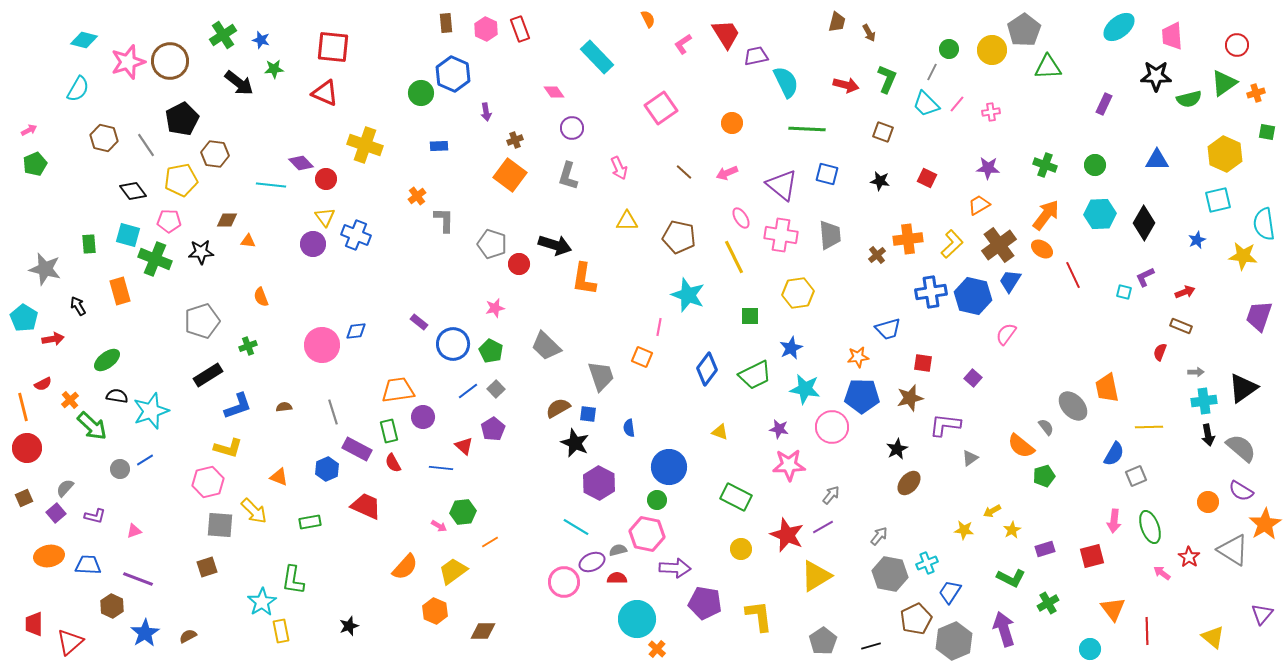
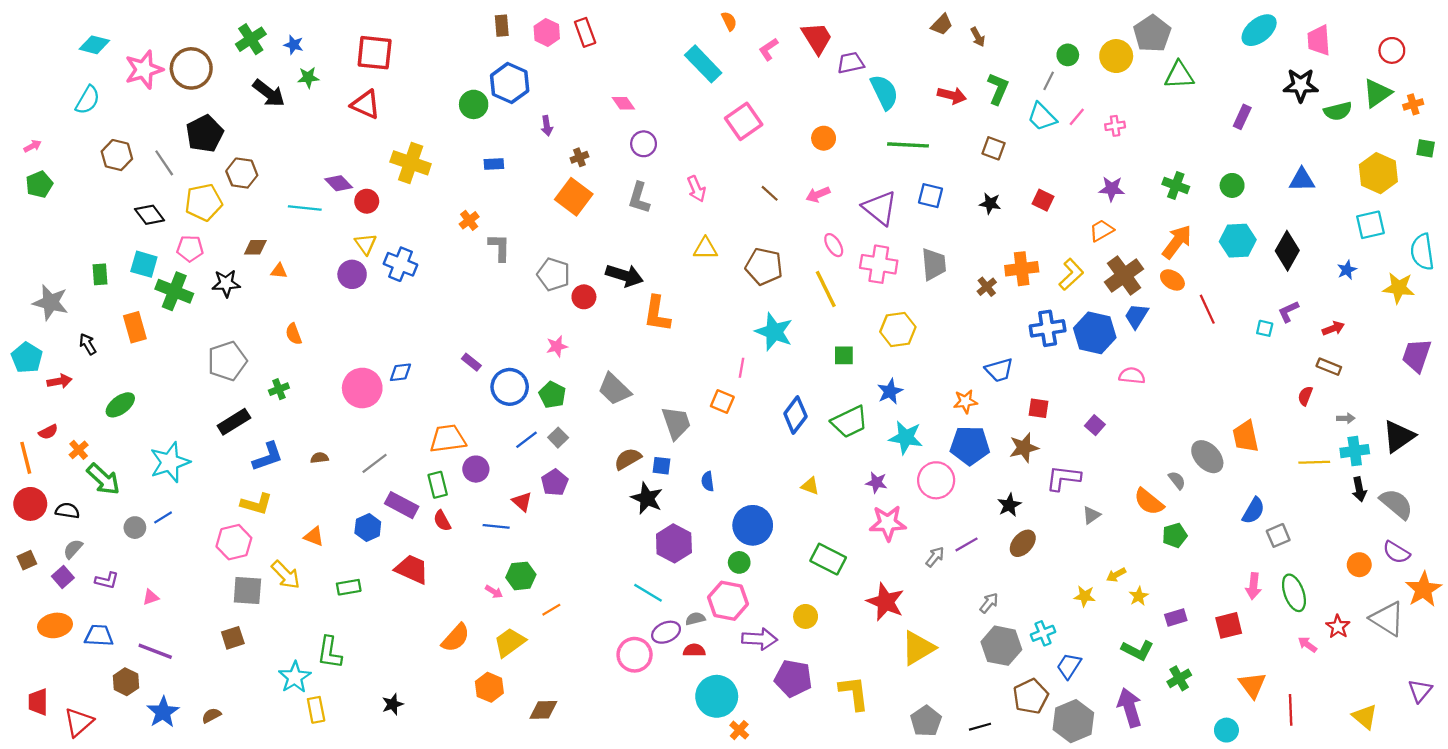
brown trapezoid: (837, 22) -> (942, 25), turned 30
cyan rectangle: (597, 57) -> (703, 64), moved
pink semicircle: (1006, 334) -> (1132, 376), turned 60
black semicircle: (117, 396) -> (67, 511), moved
gray line: (333, 412) -> (375, 463), turned 70
yellow line: (1149, 427) -> (1314, 462), moved
purple line: (823, 527) -> (967, 544), moved
yellow circle: (741, 549) -> (806, 616), moved

